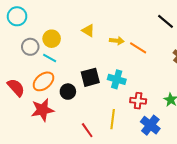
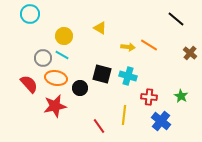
yellow arrow: (117, 41) -> (128, 47), moved
gray circle: (30, 47) -> (43, 58), moved
black square: (90, 77) -> (102, 74), turned 30
orange ellipse: (43, 81) -> (56, 78), turned 50

